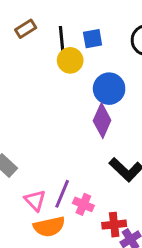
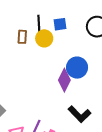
brown rectangle: (26, 29) -> (22, 37), moved, turned -56
blue circle: (109, 89) -> (77, 68), moved

